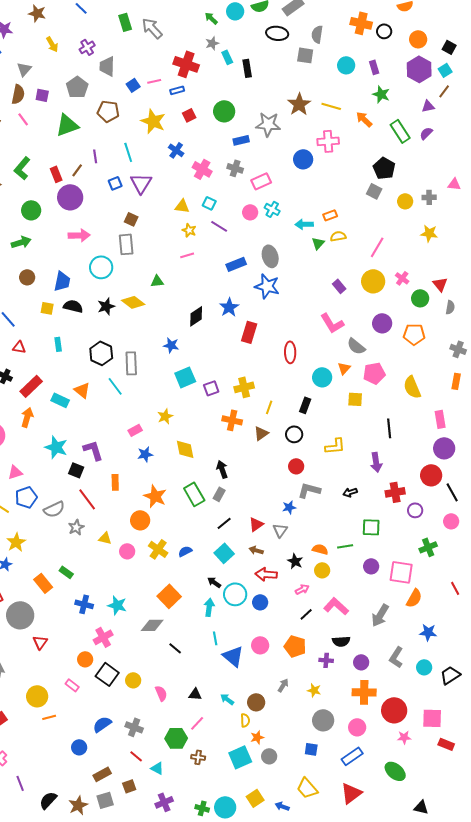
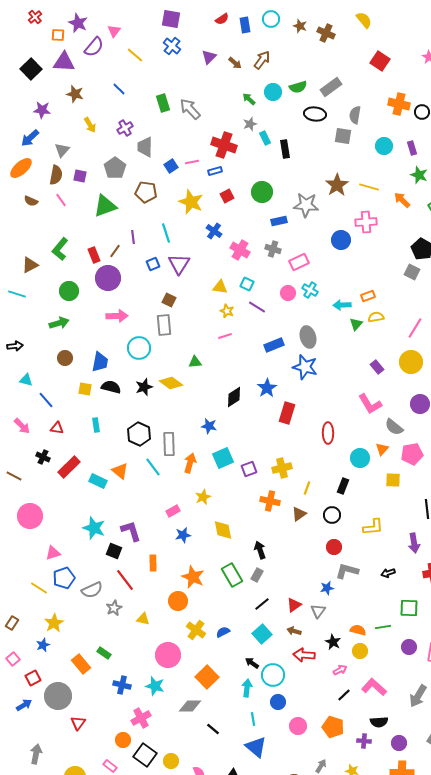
orange arrow: (27, 417) -> (190, 463), moved
pink circle: (127, 551) -> (168, 655), moved, size x1.6
blue circle: (260, 602) -> (278, 702), moved
blue triangle: (233, 656) -> (256, 747), moved

